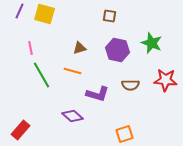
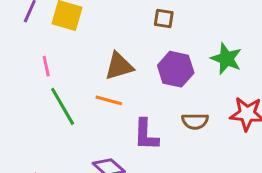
brown triangle: (80, 48) -> (119, 66), size x1.5
purple L-shape: (98, 94) -> (146, 135), turned 75

